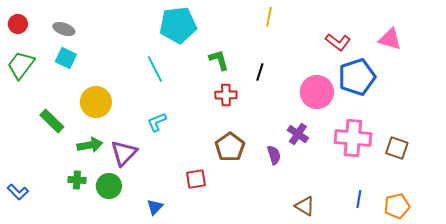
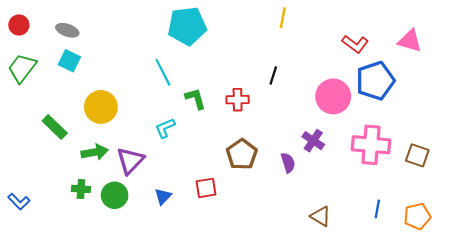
green L-shape: (219, 60) -> (196, 99), moved
blue triangle: (155, 207) -> (163, 196), moved

